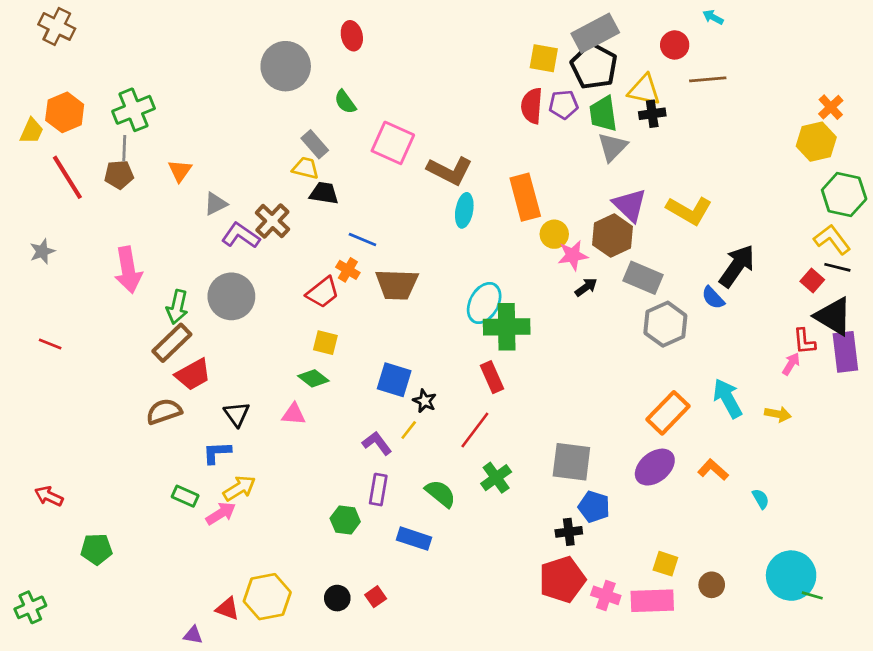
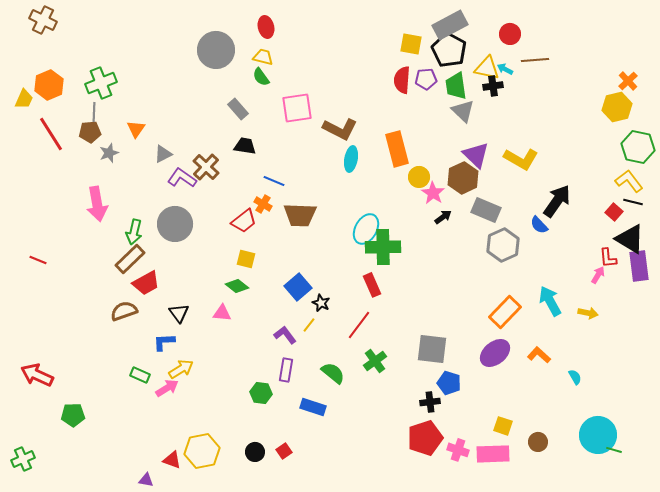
cyan arrow: (713, 17) -> (505, 69), moved
pink square: (393, 143) -> (297, 108), turned -32
gray triangle: (612, 147) -> (463, 111), turned -30
yellow trapezoid: (306, 168) -> (263, 57), moved
gray star: (42, 251) -> (109, 153), moved
pink star: (573, 255) -> (433, 193), turned -30
blue square: (394, 380) -> (298, 287), turned 32
red arrow: (49, 496) -> (37, 375), size x1.5

